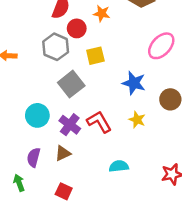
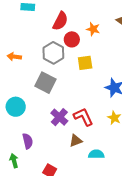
gray square: (71, 84) -> (45, 83), moved, turned -30
cyan circle: (37, 115) -> (16, 107), moved
brown triangle: (63, 153) -> (76, 141), moved
purple semicircle: (34, 157) -> (28, 141), turned 147

